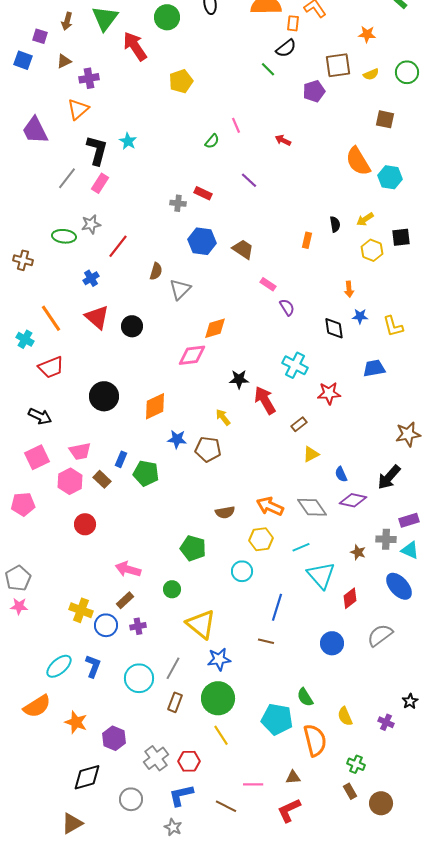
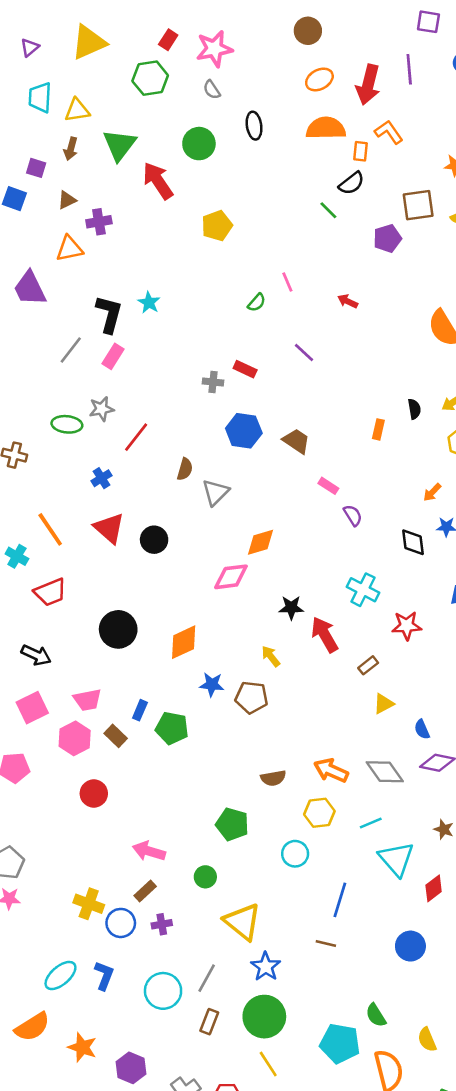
orange triangle: (78, 109) -> (69, 249), moved, turned 30
orange arrow: (349, 289) -> (432, 492), turned 49
blue star: (219, 659) -> (266, 967), turned -30

